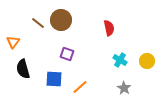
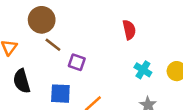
brown circle: (61, 20) -> (42, 20), moved
brown line: (38, 23) -> (53, 45), moved

